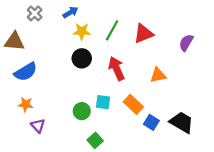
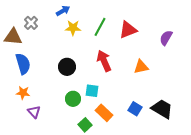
gray cross: (35, 13) -> (31, 23), moved
black circle: (82, 58) -> (67, 67), moved
blue semicircle: (26, 72) -> (23, 64), turned -75
orange rectangle: (133, 104) -> (104, 113), moved

